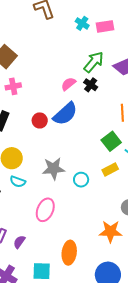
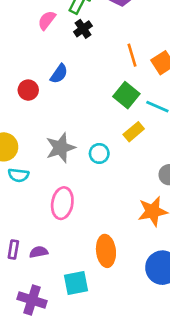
pink semicircle: (68, 84) -> (47, 20), moved
black cross: (91, 85) -> (83, 29), turned 32
blue semicircle: (65, 114) -> (59, 74), size x0.6
purple semicircle: (19, 242) -> (39, 252), turned 56

